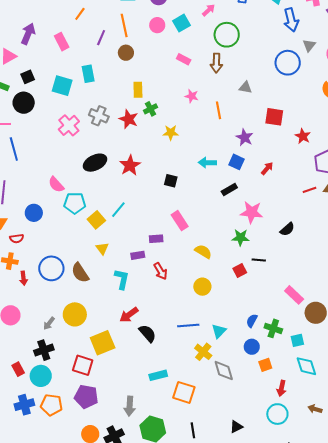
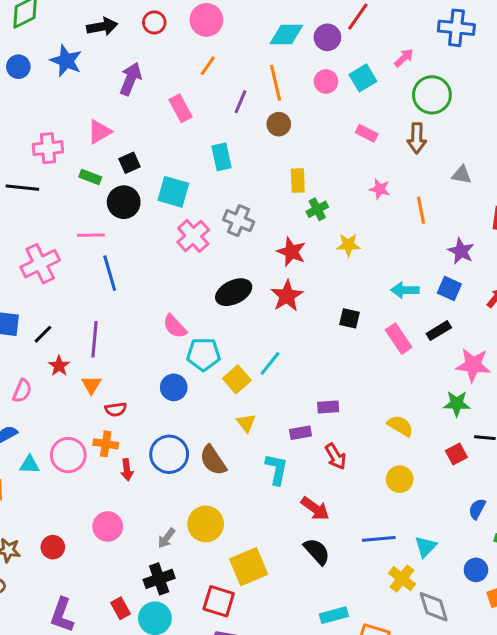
purple arrow: (28, 34) -> (131, 79), moved
cyan square: (62, 86) -> (173, 192), moved
red star: (129, 119) -> (291, 252), moved
blue circle: (34, 213) -> (174, 387), moved
pink rectangle: (180, 221) -> (399, 339), moved
red arrow: (129, 315) -> (315, 509), moved, turned -108
blue semicircle: (252, 321) -> (477, 509), moved

